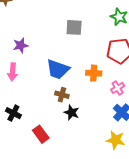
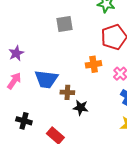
blue trapezoid: (58, 69) -> (46, 79), moved
pink arrow: (13, 72) -> (14, 81), turned -138

